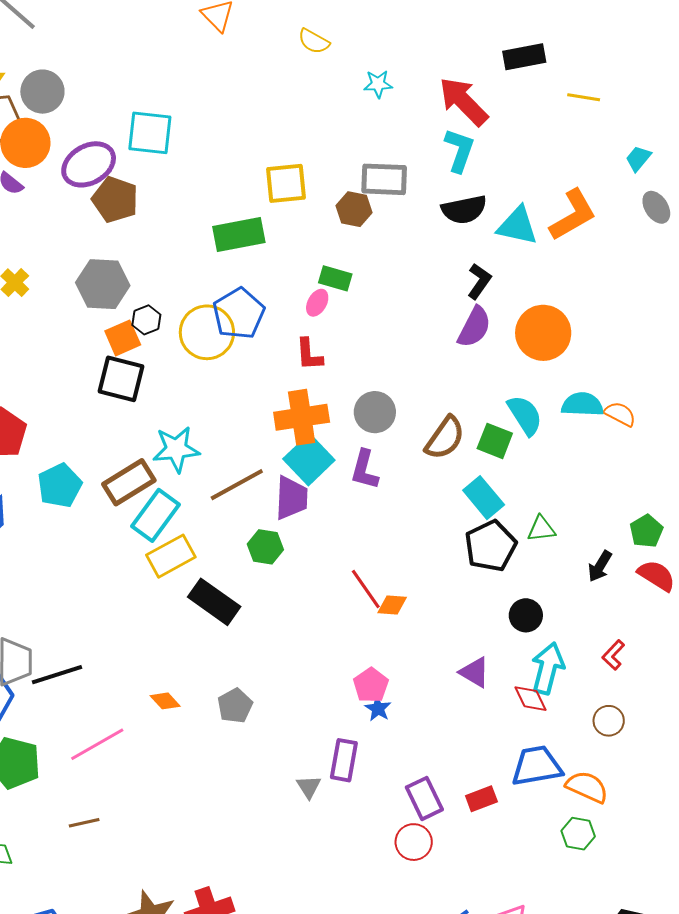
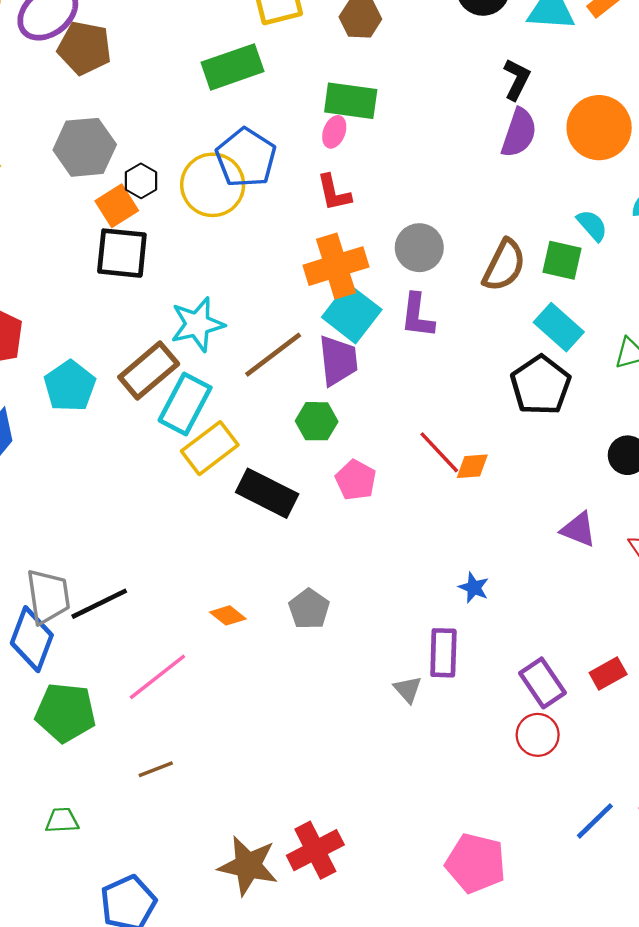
green rectangle: (335, 278) -> (351, 101), size x1.4
cyan semicircle: (525, 415) -> (592, 225), size x0.7
black pentagon: (491, 546) -> (541, 385), moved
pink pentagon: (371, 685) -> (356, 480), moved

